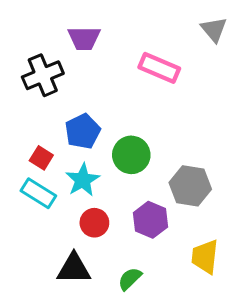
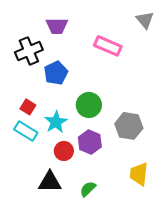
blue pentagon: (83, 131) -> (56, 73), moved
purple hexagon: (150, 220) -> (90, 142), moved

